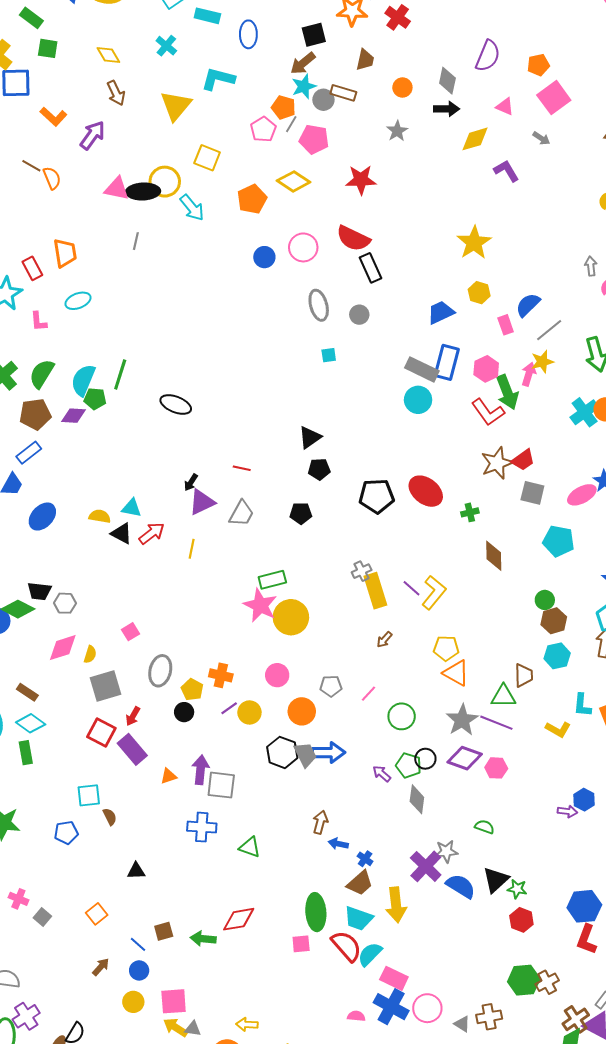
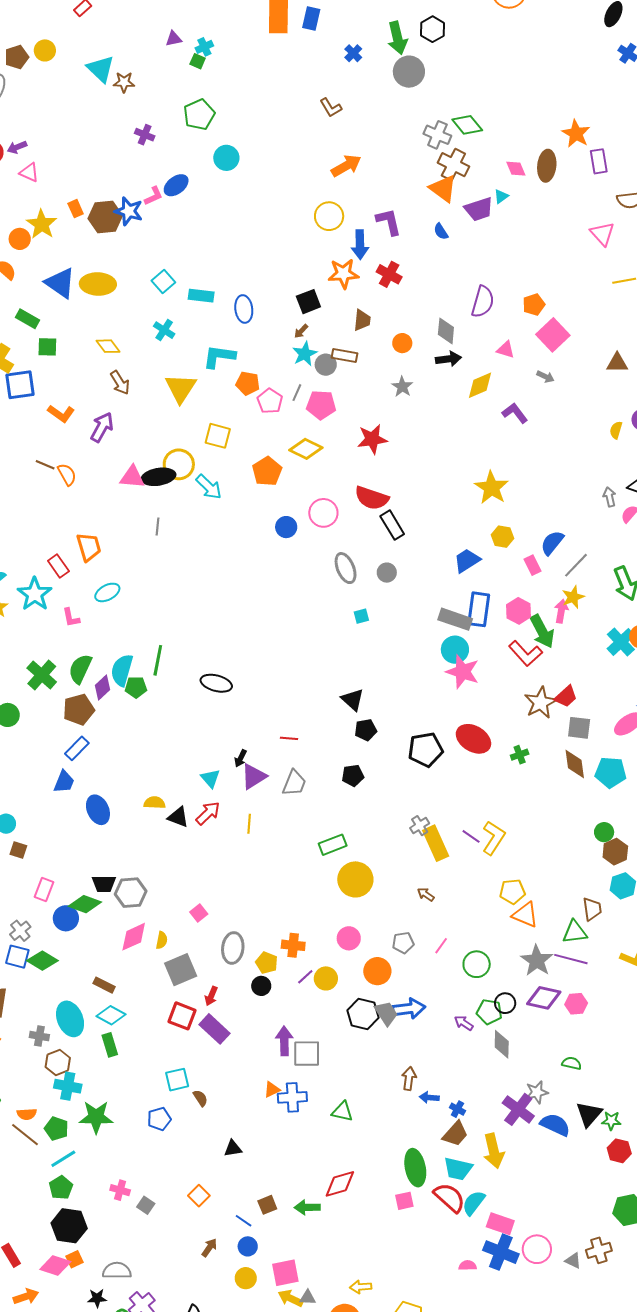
brown arrow: (303, 63) -> (301, 331), size x0.6
orange pentagon: (284, 107) -> (248, 383), moved
purple diamond: (74, 416) -> (102, 687), moved, turned -40
black triangle: (310, 437) -> (353, 700), turned -35
cyan triangle: (132, 508) -> (210, 778), moved, turned 45
blue ellipse: (42, 517) -> (98, 810), turned -60
brown diamond: (494, 556) -> (575, 764), moved
gray hexagon: (65, 603) -> (131, 893), size x1.4
pink star: (260, 605) -> (463, 672), moved
brown arrow: (384, 640) -> (426, 894), moved, turned 90
orange triangle: (169, 776) -> (272, 1090), moved

